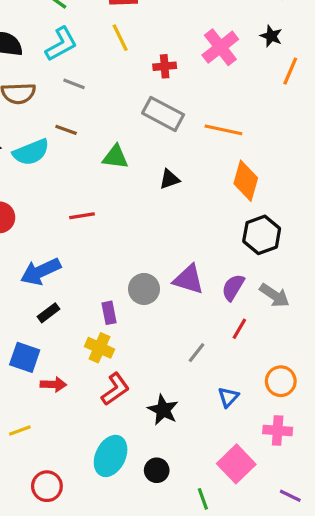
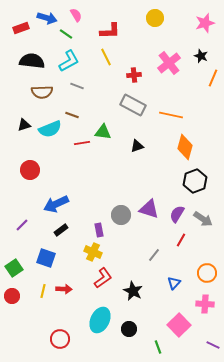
red line: (82, 216) -> (82, 143), moved
red arrow: (53, 384) -> (64, 289), moved
yellow line: (20, 431) -> (43, 291), moved, turned -56

